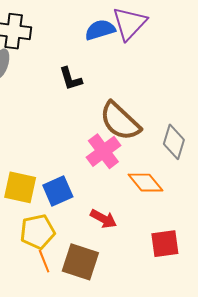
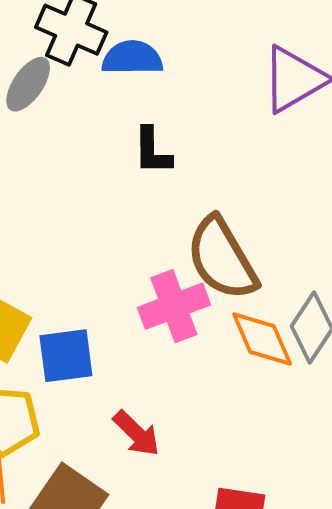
blue semicircle: (100, 30) -> (132, 58), moved
orange diamond: (145, 183) -> (262, 339), moved

